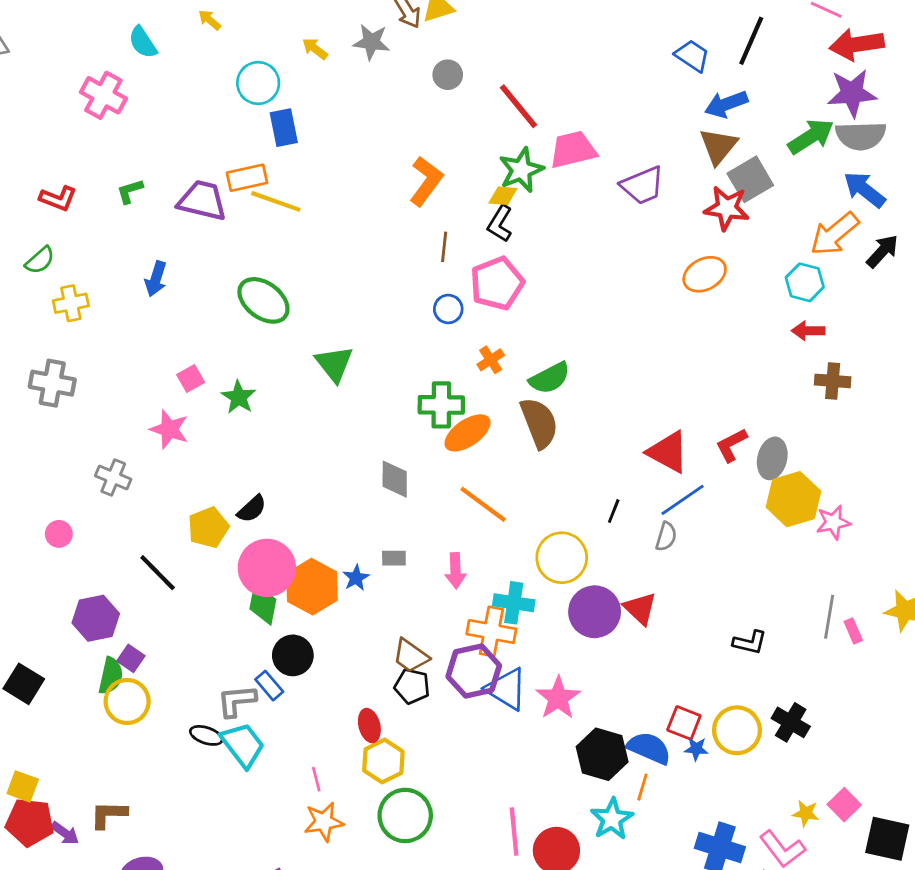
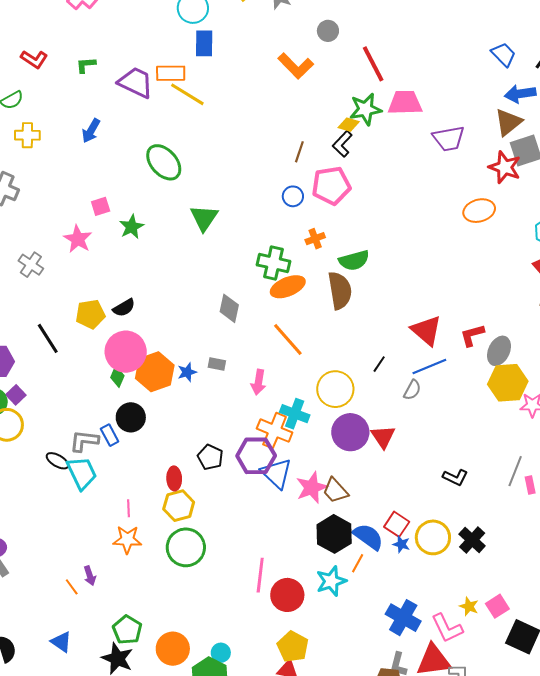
orange L-shape: (426, 181) -> (296, 66), moved, turned 87
green diamond: (263, 604) -> (117, 377), size x0.7
brown trapezoid: (411, 656) -> (335, 491), moved

